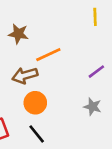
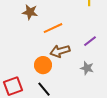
brown arrow: (25, 75) -> (60, 51), moved

